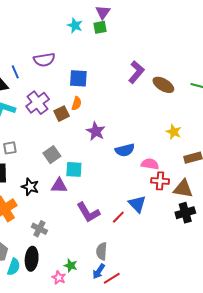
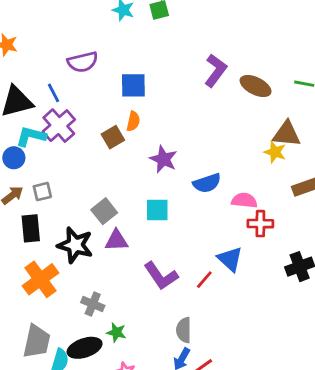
blue line: (15, 72) -> (53, 93), moved
purple cross: (38, 103) -> (59, 126), moved
gray square: (52, 155) -> (104, 211), moved
cyan square: (74, 169) -> (157, 210), moved
black star: (30, 187) -> (75, 245), size x1.4
brown triangle: (183, 189) -> (287, 134), moved
black ellipse: (32, 259) -> (85, 348), turned 70
green star: (71, 266) -> (116, 332), moved

